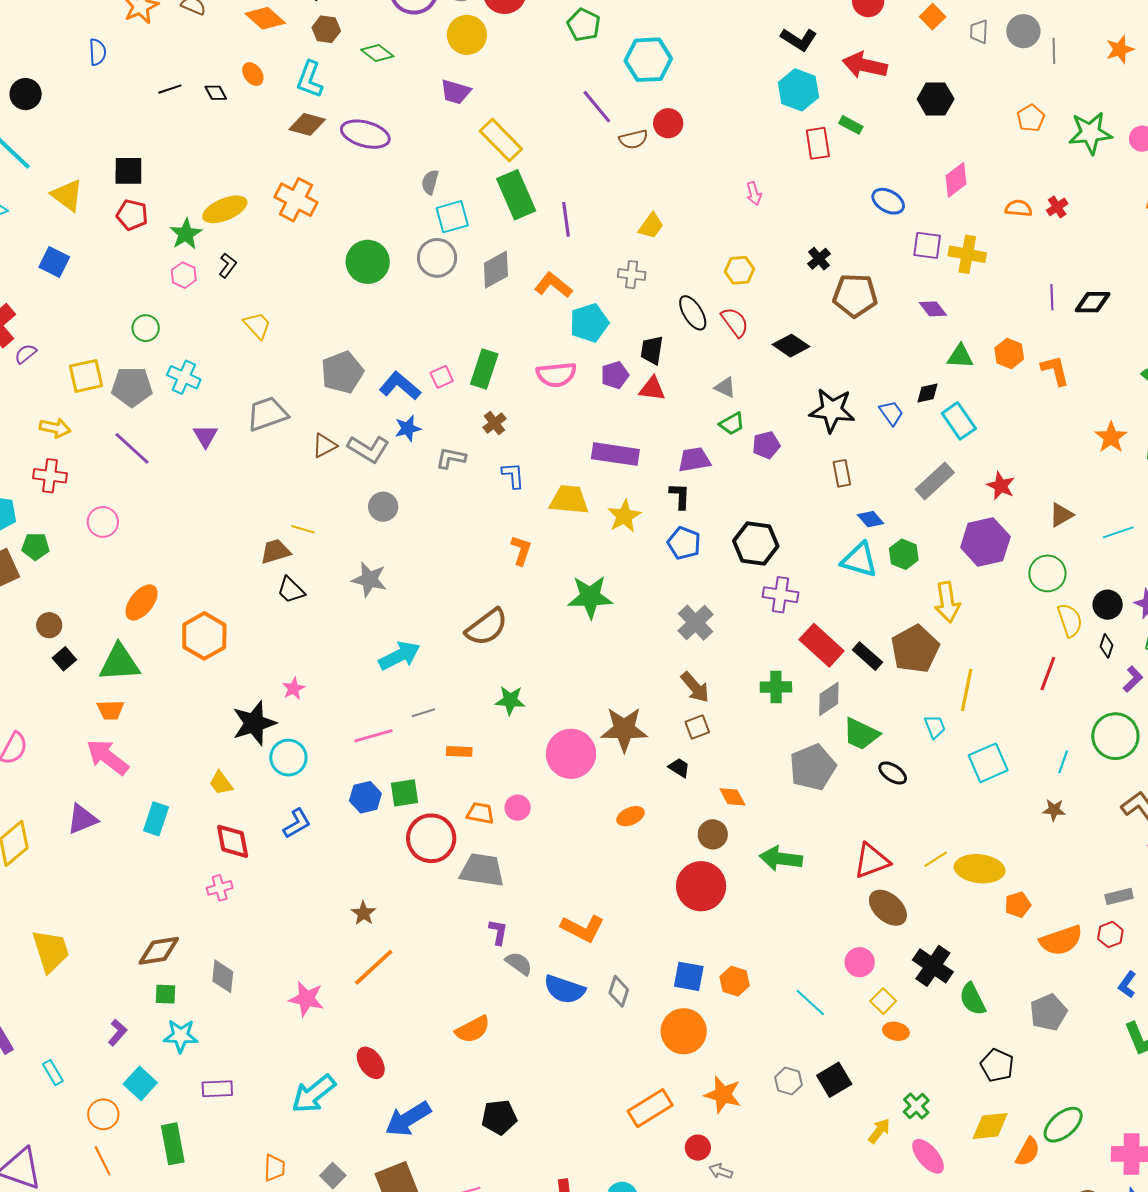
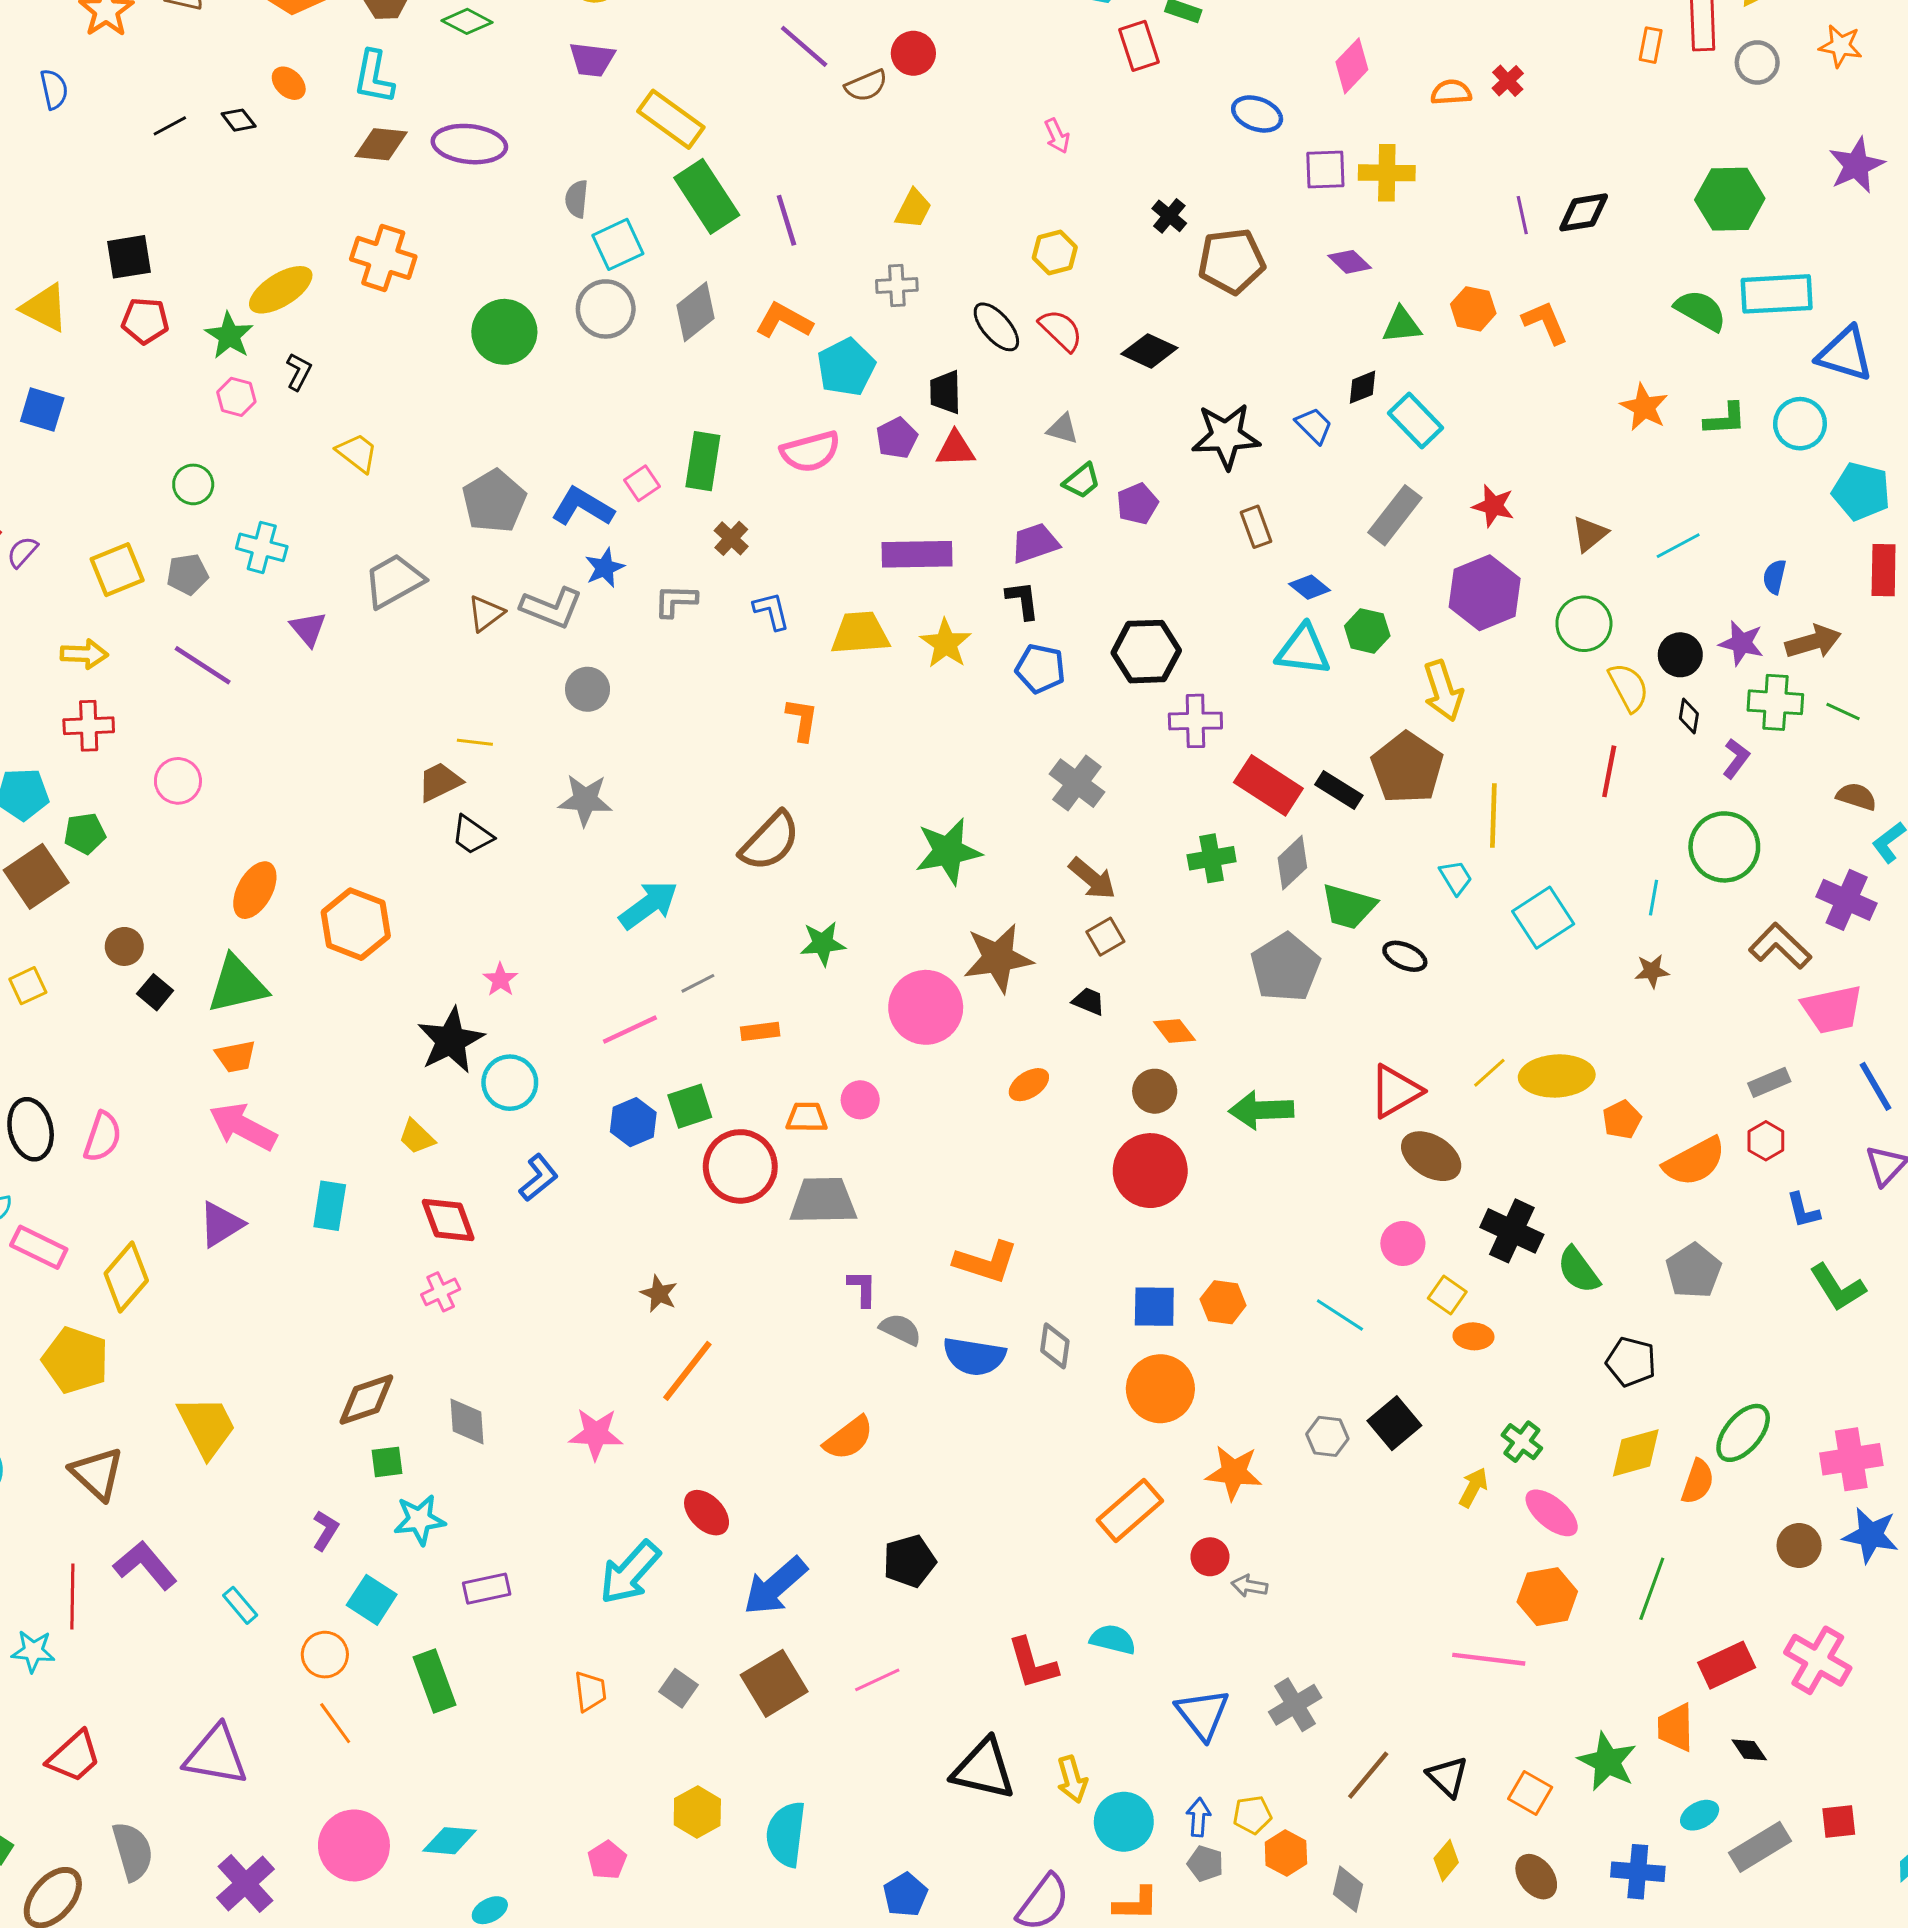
gray pentagon: (132, 387) -> (187, 574), size x0.7
green star: (590, 597) -> (948, 851), moved
blue L-shape: (1127, 985) -> (1803, 1210), turned -40

